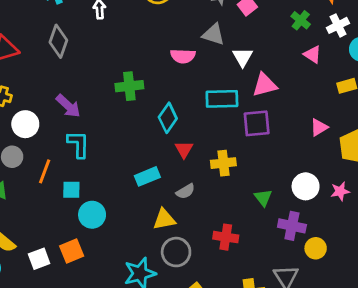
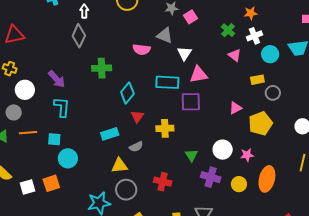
gray diamond: (58, 41) -> (79, 36), moved
orange line: (45, 171) -> (28, 133), moved, turned 60
yellow circle: (316, 248) -> (239, 184), moved

